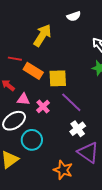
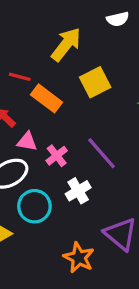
yellow square: (58, 78) -> (95, 82), moved, turned -30
white cross: (78, 129) -> (78, 191), moved

